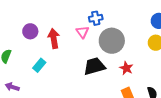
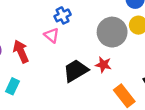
gray circle: (112, 41) -> (112, 32), moved
red star: (126, 68) -> (103, 65), moved

